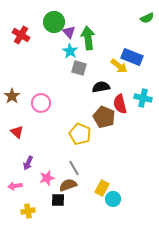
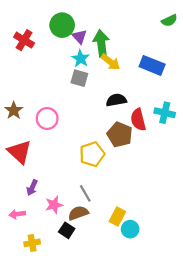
yellow arrow: (119, 66) -> (111, 62), moved
gray square: (79, 68) -> (79, 78), moved
red triangle: (17, 132) -> (19, 152), size x1.6
yellow pentagon: (80, 134) -> (92, 154), turned 30
black square: (58, 200) -> (67, 230), turned 32

